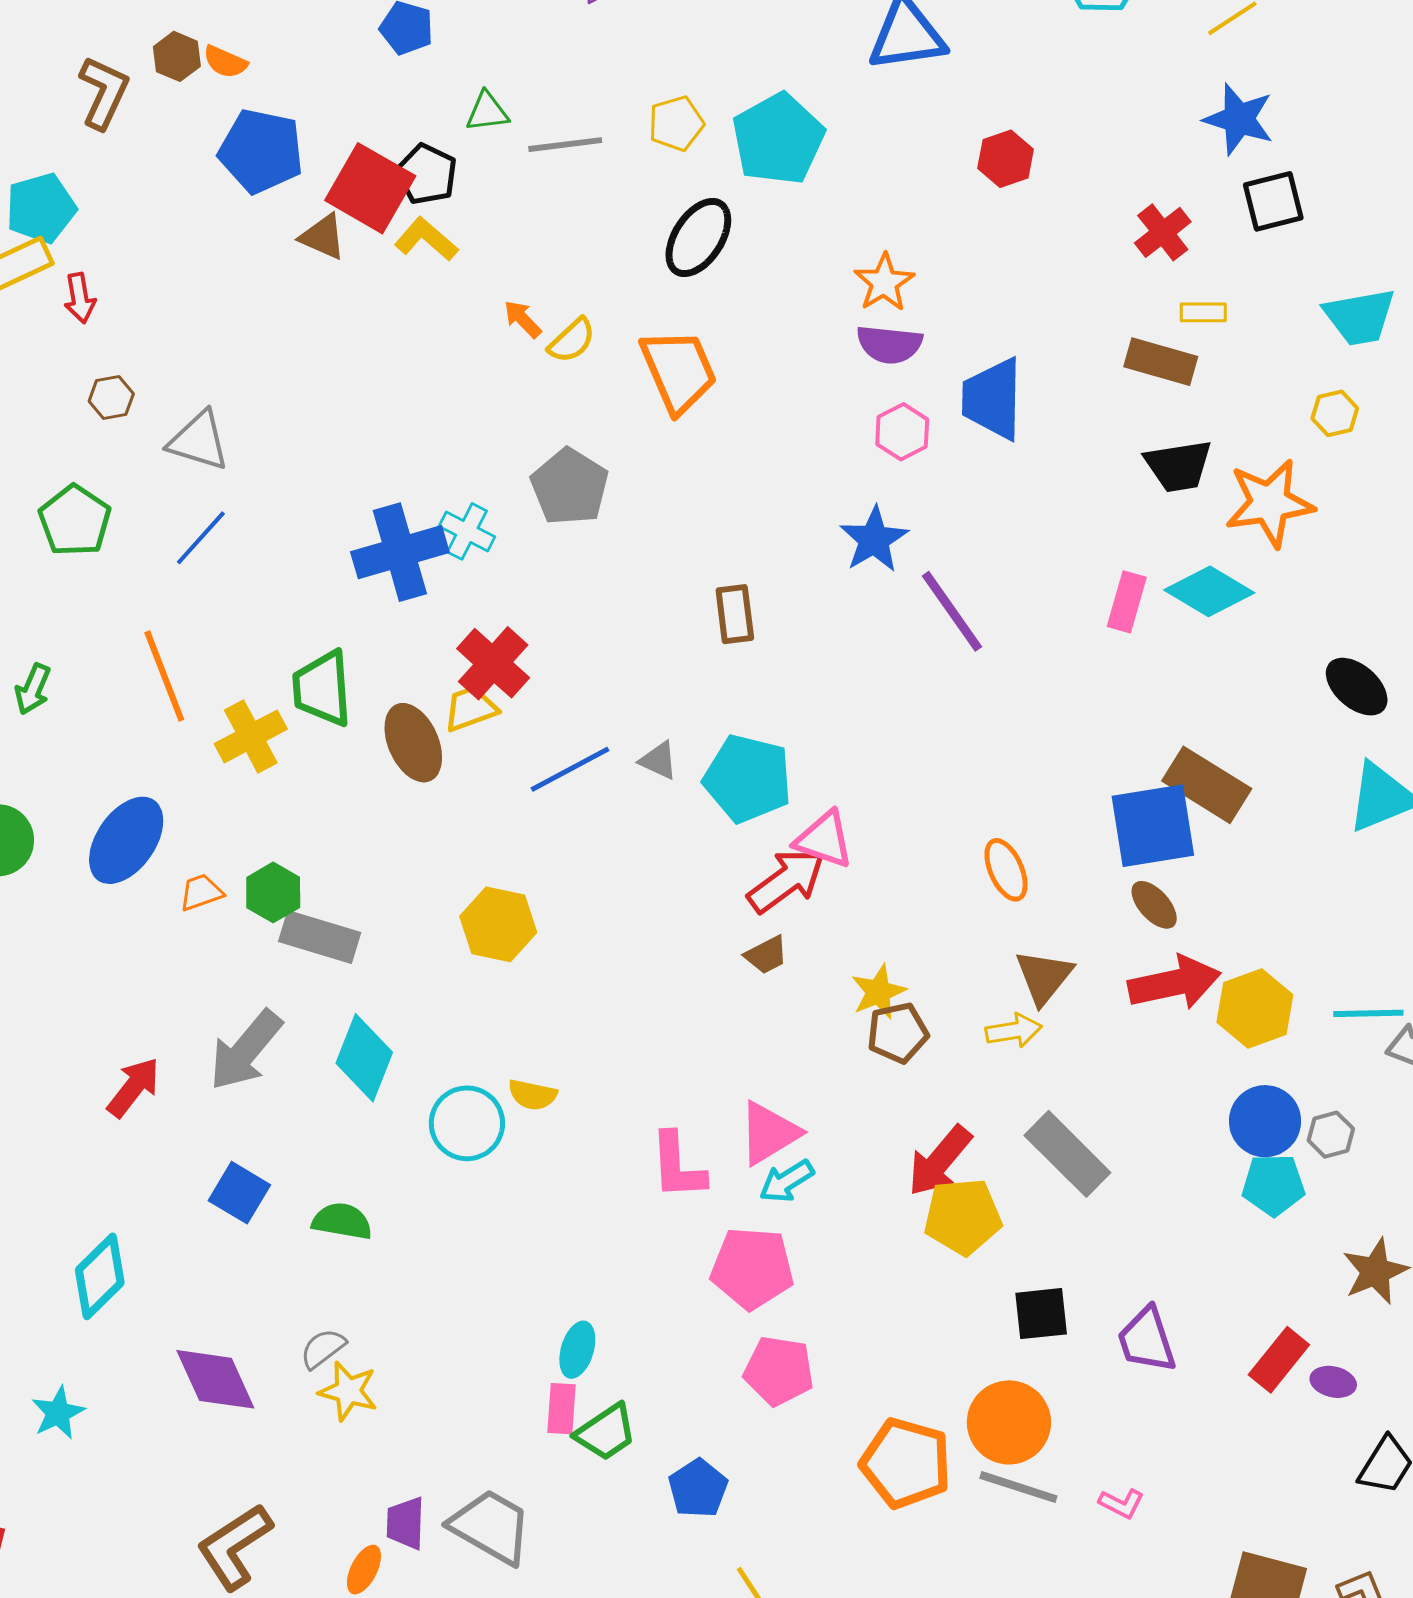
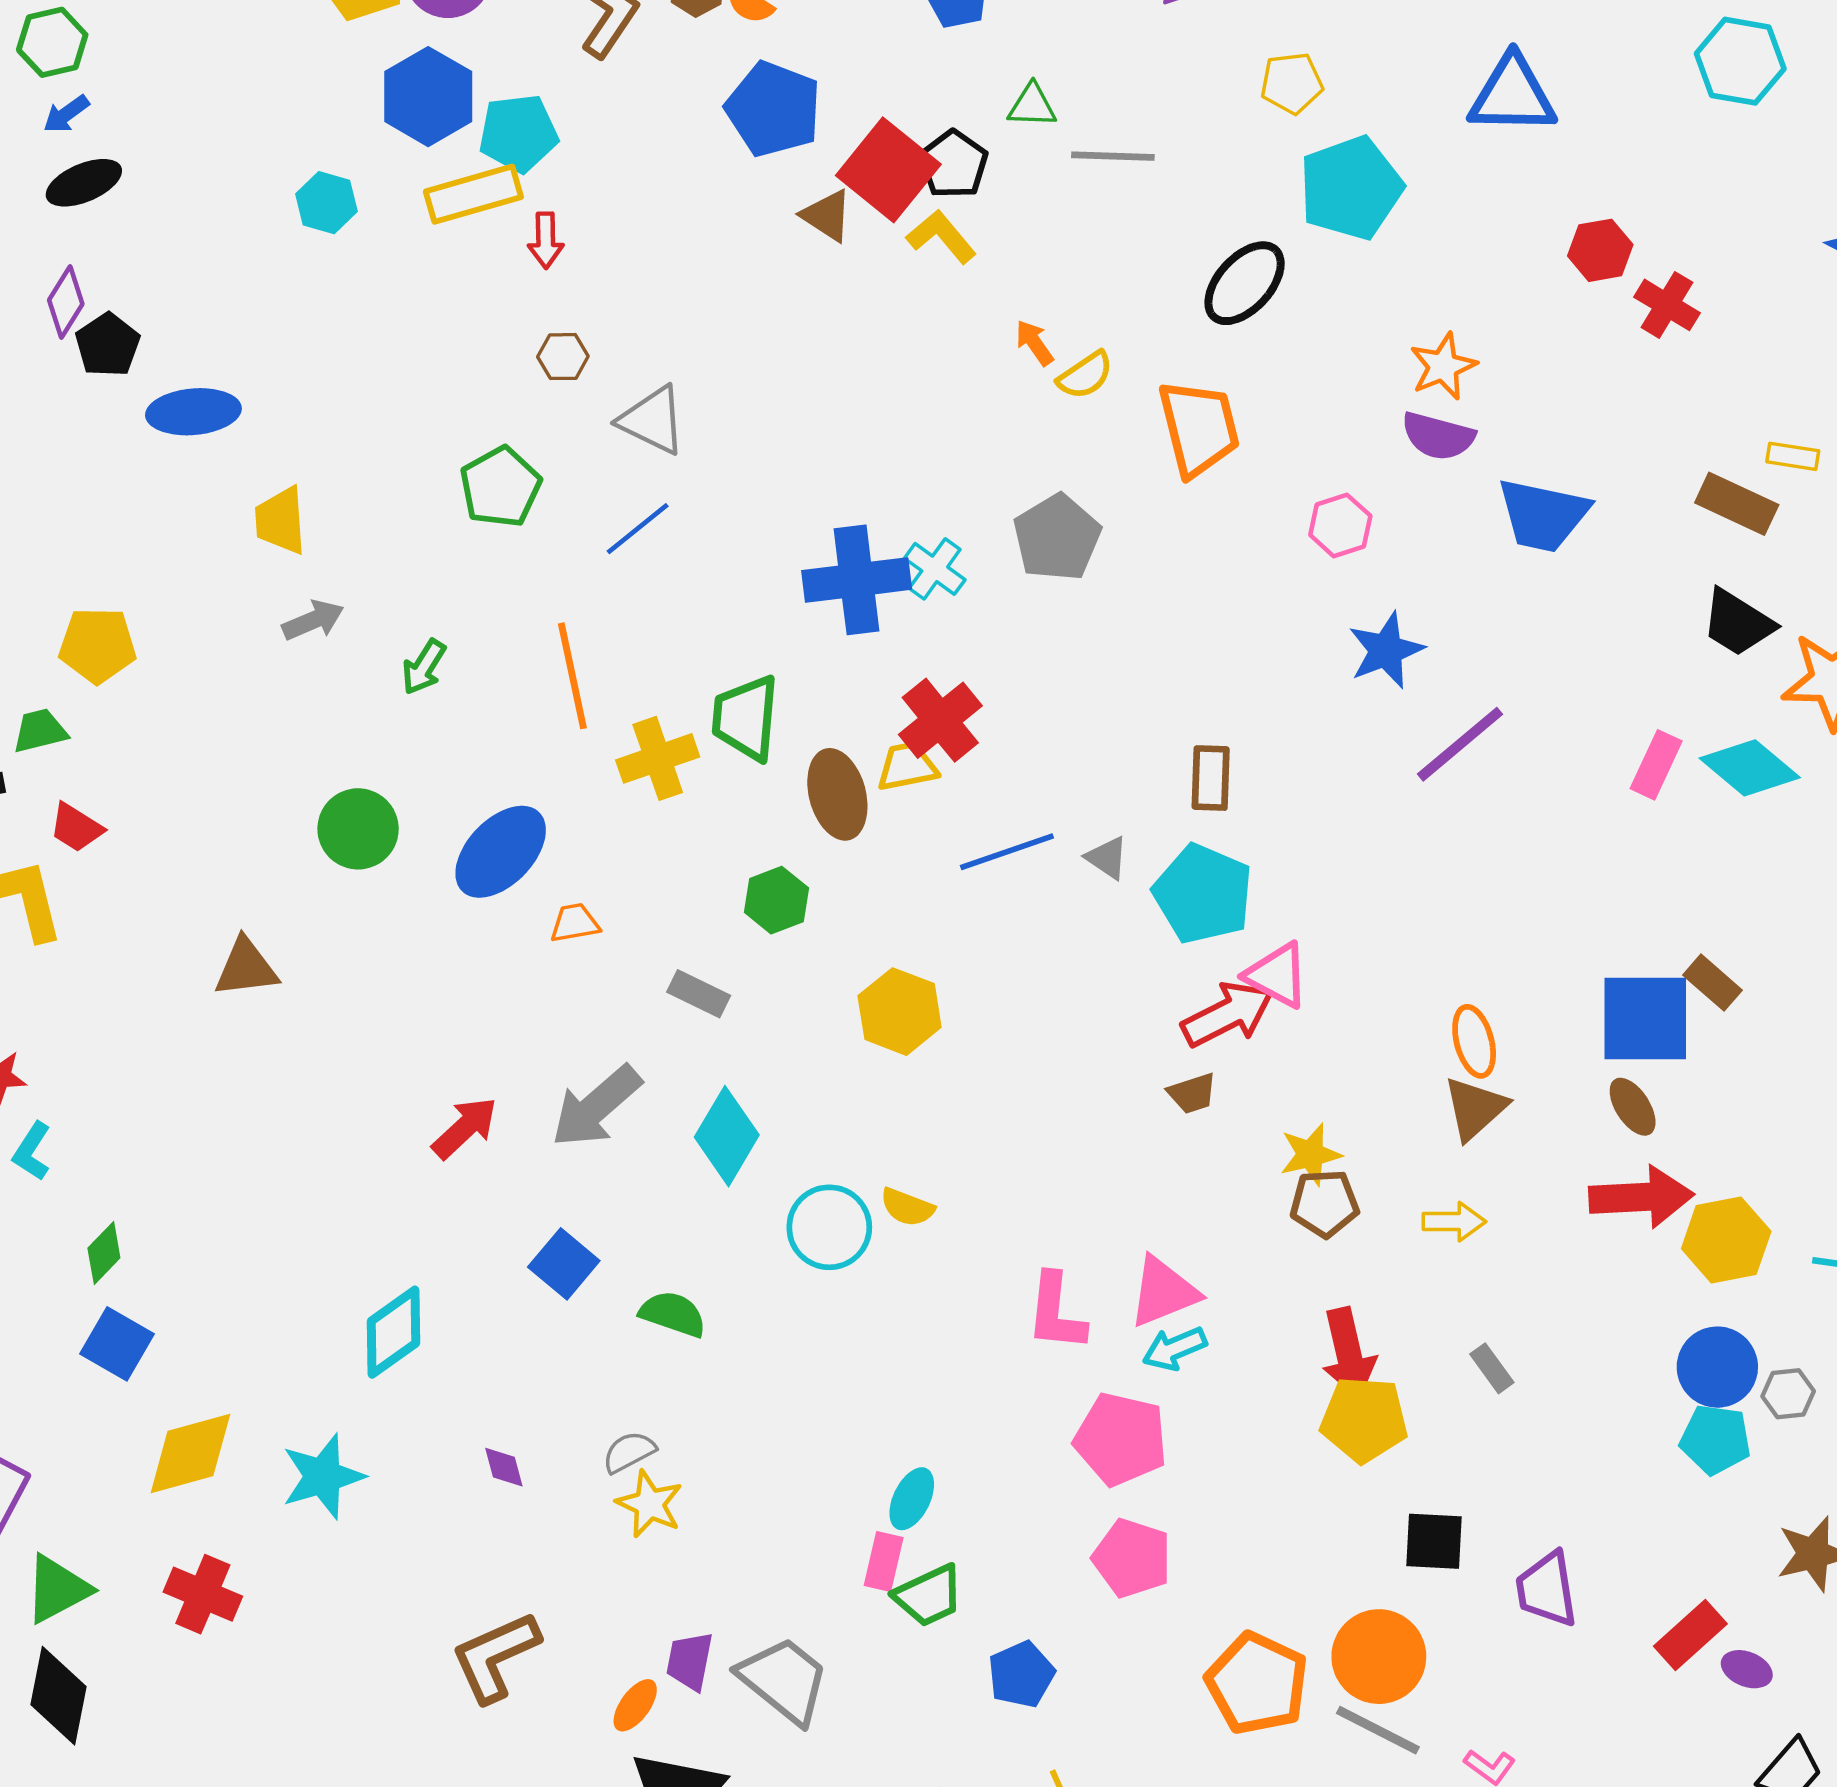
yellow pentagon: (676, 124) -> (1292, 83), moved
red cross: (1163, 232) -> (1667, 305), moved, turned -30
blue trapezoid: (993, 399) -> (1543, 515), turned -88
pink hexagon: (902, 432) -> (1340, 525), moved
black trapezoid: (1178, 466) -> (1738, 623), turned 32
purple line: (952, 611) -> (1460, 744), turned 76
brown rectangle: (735, 614) -> (1211, 778), moved
brown rectangle: (1207, 785) -> (1712, 983), size x0.6
green hexagon: (273, 892) -> (776, 900), moved
gray rectangle: (320, 937) -> (699, 994), size x0.7
brown triangle: (1044, 977) -> (1475, 1108), moved
gray rectangle: (1067, 1154) -> (1492, 1368), size x0.5
red arrow: (940, 1161) -> (1348, 1353), turned -62
purple diamond: (215, 1379) -> (504, 1467), size x0.5
cyan star: (58, 1413) -> (323, 1476), size x1.4

